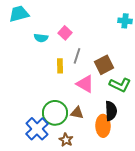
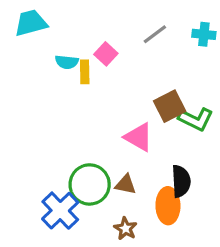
gray line: (77, 56) -> (155, 34), moved, turned 35
yellow rectangle: (60, 66) -> (85, 72), moved
green L-shape: (120, 85) -> (196, 119), moved
brown star: (66, 140) -> (126, 229), moved

